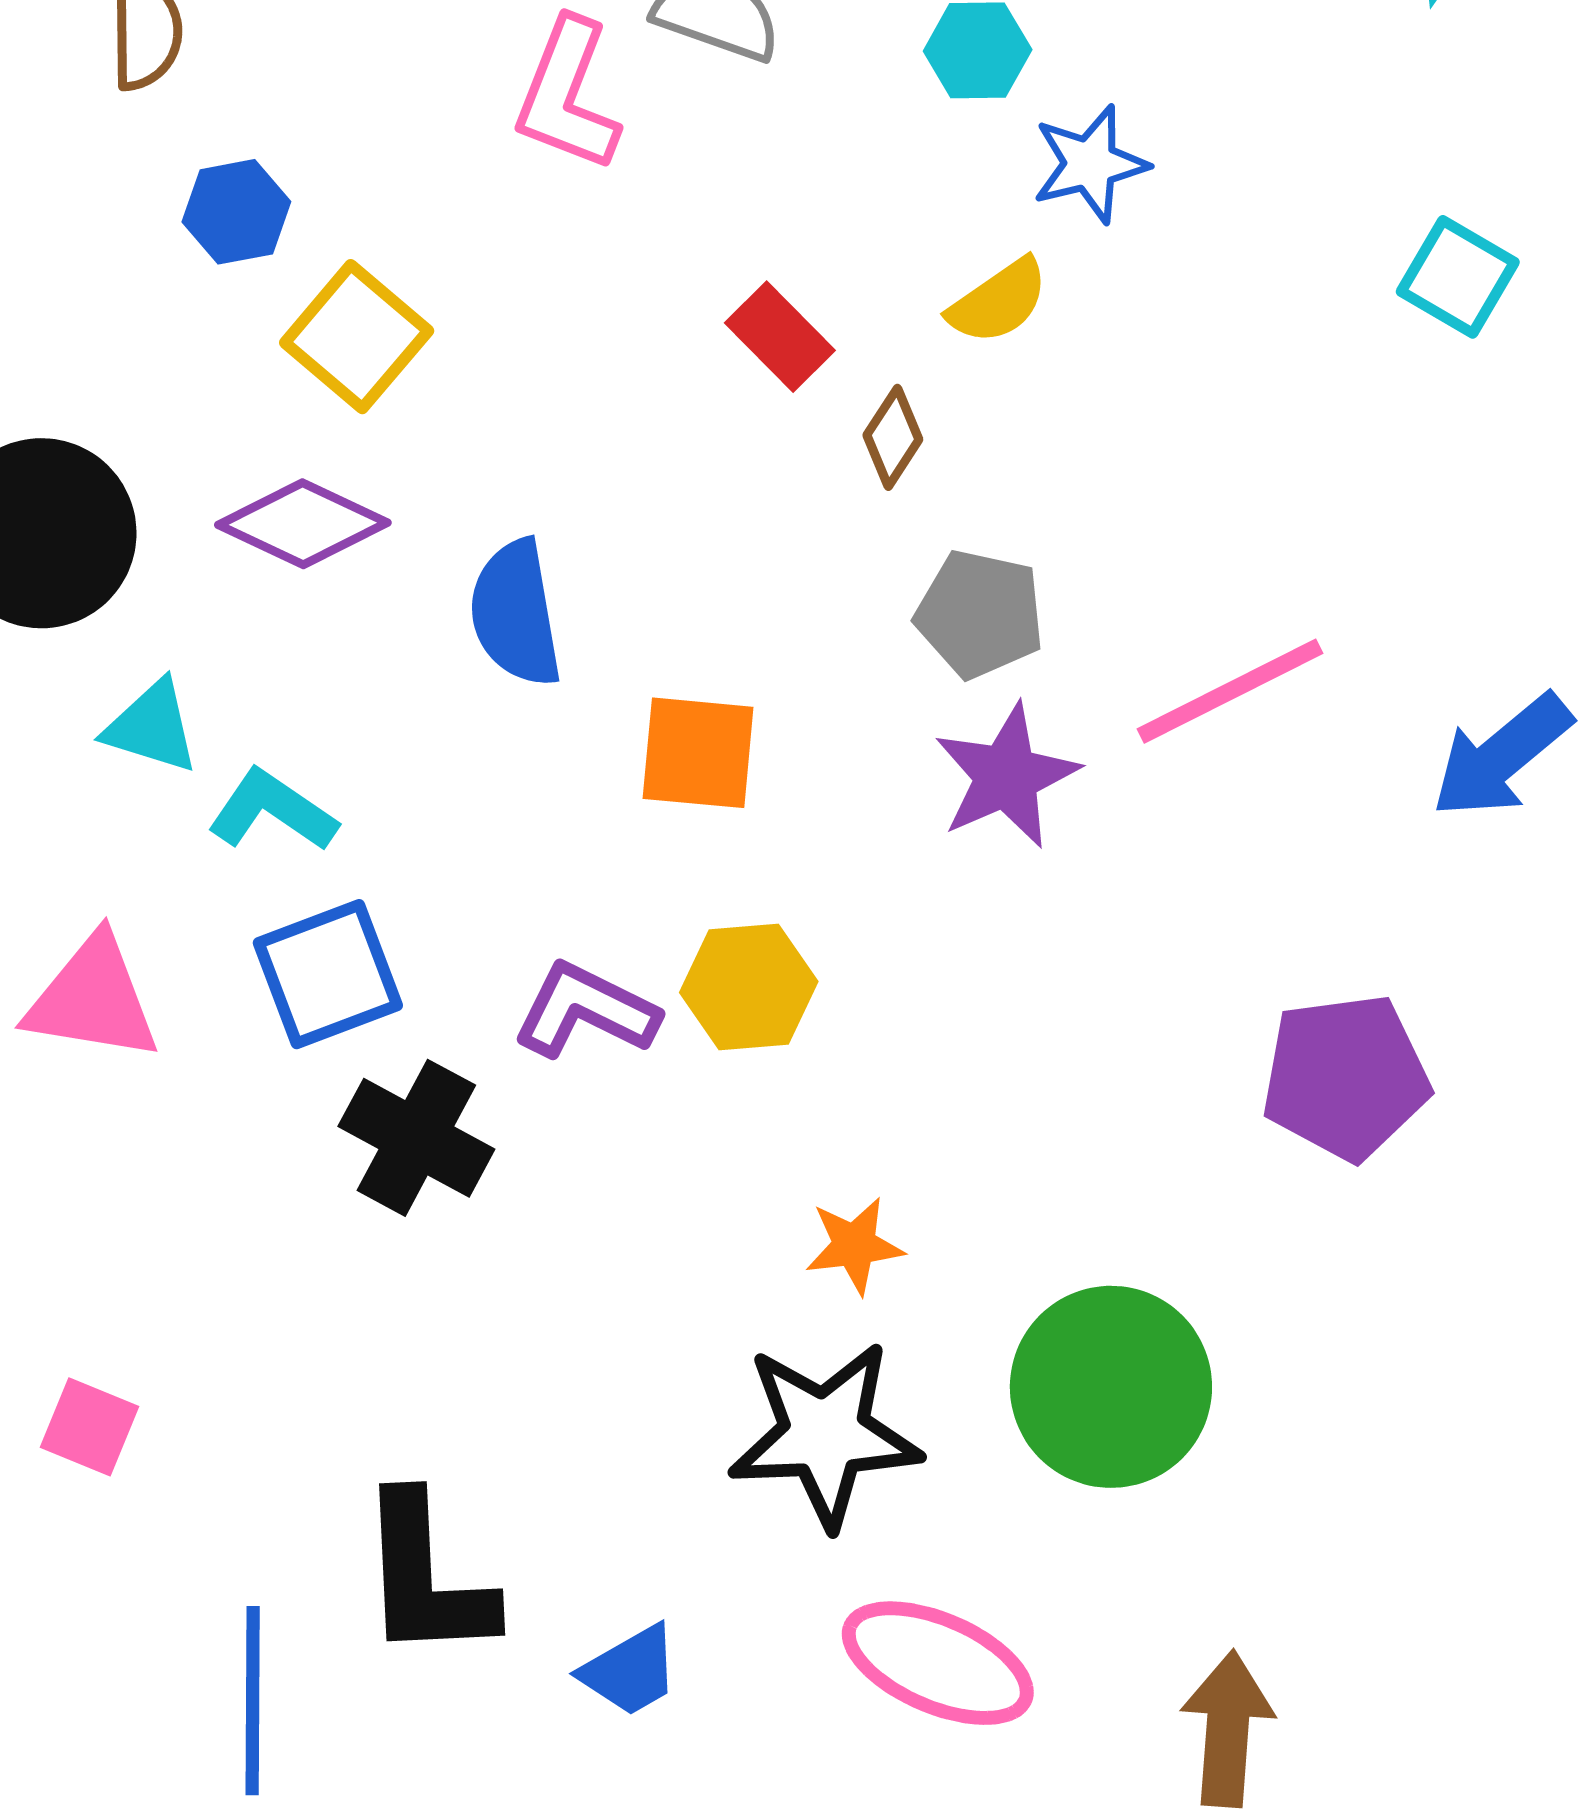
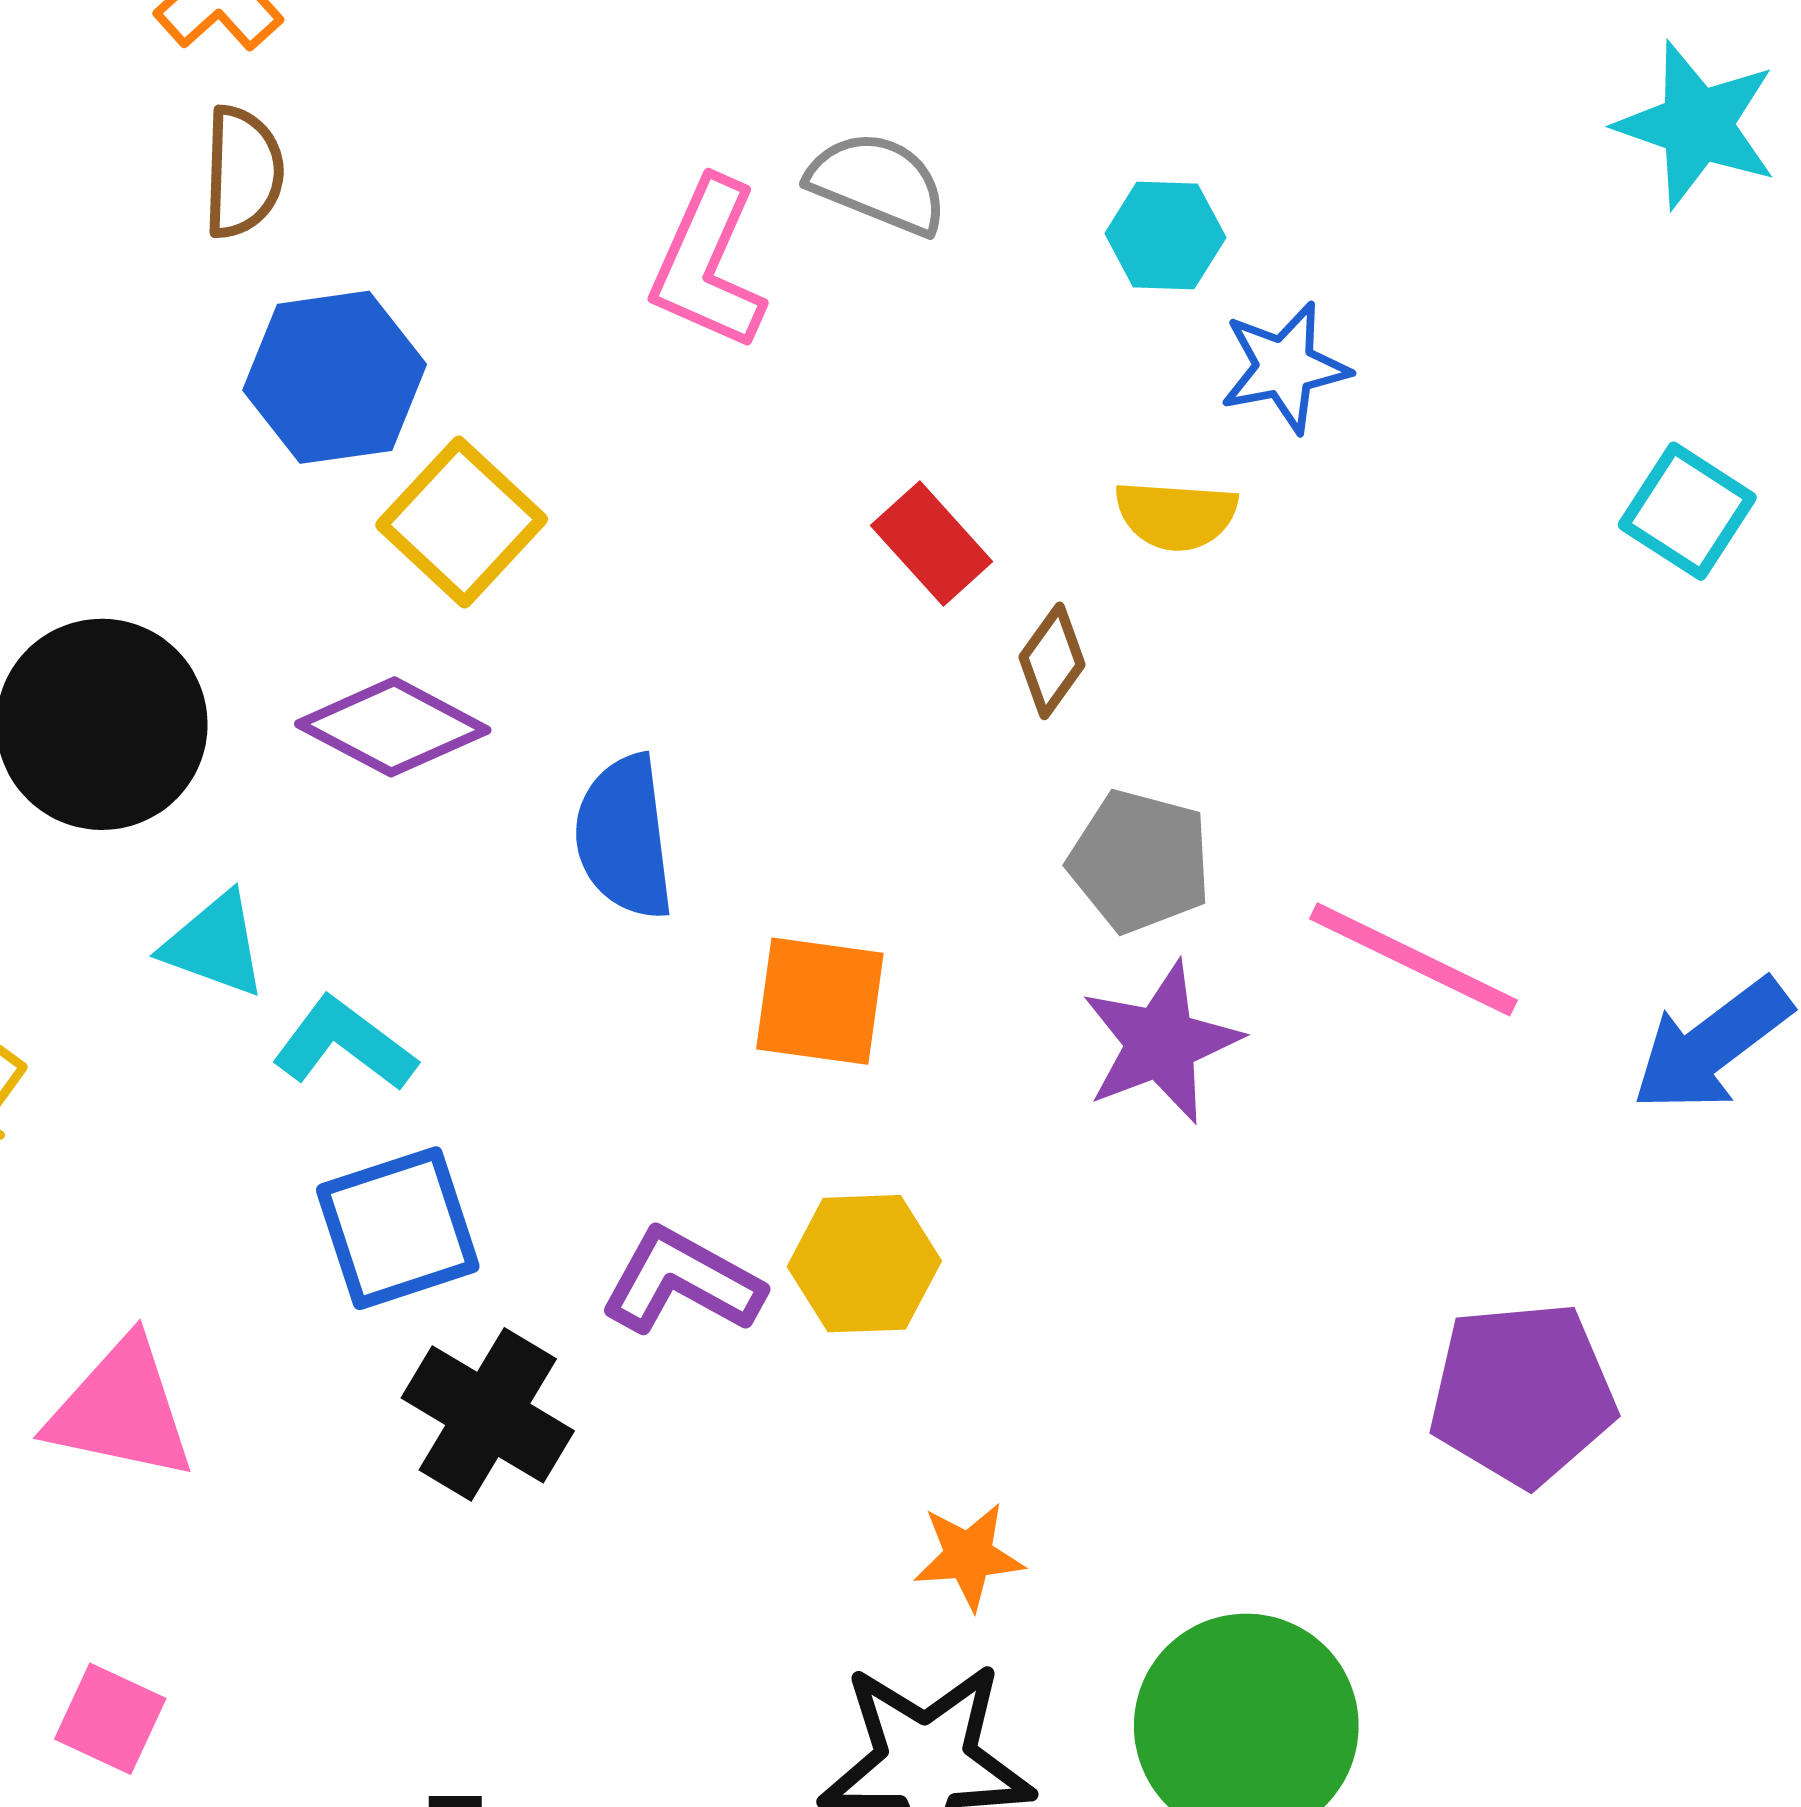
blue hexagon: (236, 212) -> (335, 377), size x1.5
yellow semicircle: (998, 301) -> (1176, 515), turned 36
pink line: (1230, 691) -> (1413, 959), turned 50
pink triangle: (93, 999) -> (121, 1410), moved

